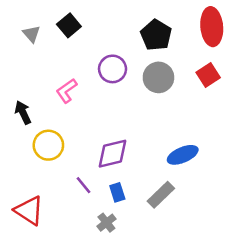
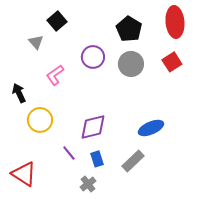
gray triangle: (31, 34) -> (36, 42), moved

